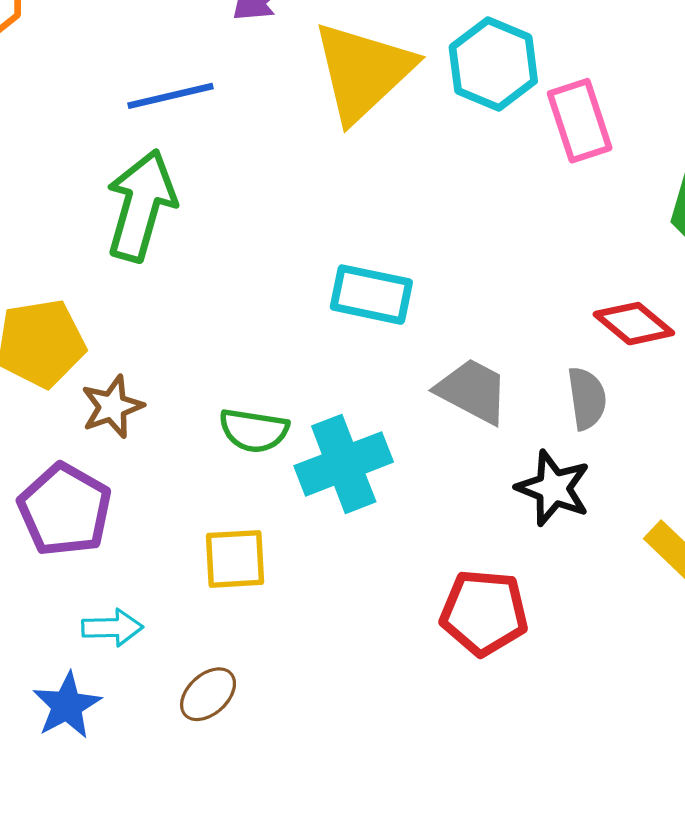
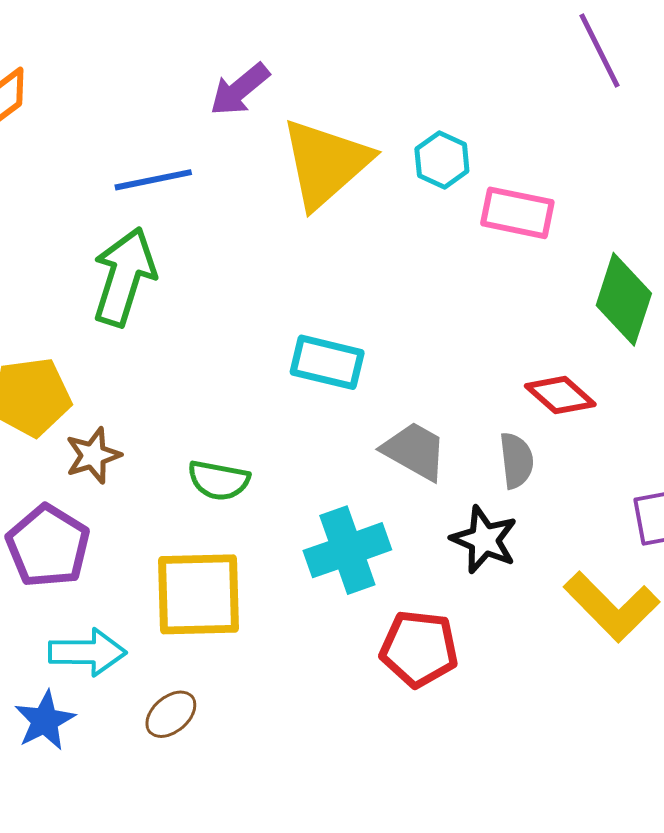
cyan hexagon: (493, 64) -> (442, 160), size x0.7
pink rectangle: (580, 121) -> (517, 213), turned -62
cyan cross: (344, 464) -> (347, 550), moved
yellow square: (235, 559) -> (198, 594), size x1.6
cyan arrow: (112, 628) -> (87, 652), size x1.4

